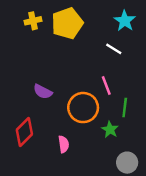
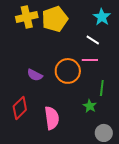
yellow cross: (33, 21) -> (27, 17), size x1.5
pink line: (106, 86) -> (90, 60), moved, turned -70
orange circle: (83, 108) -> (68, 71), moved
pink semicircle: (64, 144) -> (52, 118), size x1.6

